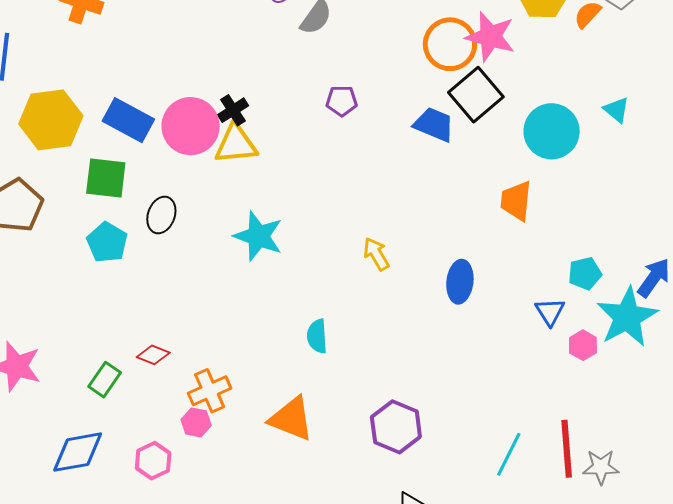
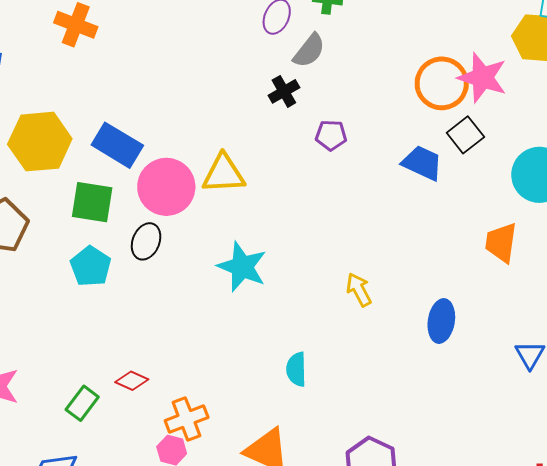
black square: (476, 95) -> (465, 135), size x0.7
black cross: (233, 110) -> (284, 91), moved
pink circle: (191, 126) -> (166, 187), moved

